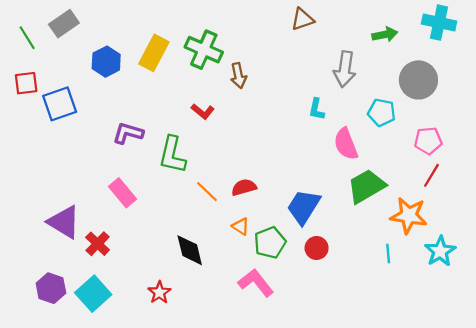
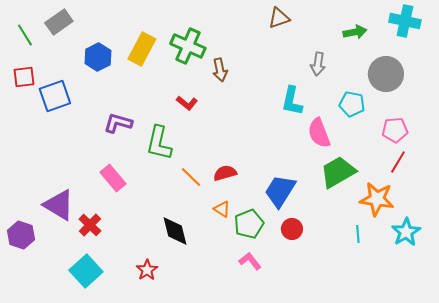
gray arrow: (345, 69) -> (318, 64), size x0.7
cyan L-shape: (317, 109) -> (292, 101), size x1.4
pink L-shape: (256, 283) -> (250, 261), moved, size x0.7
purple hexagon: (51, 288) -> (21, 235), moved

